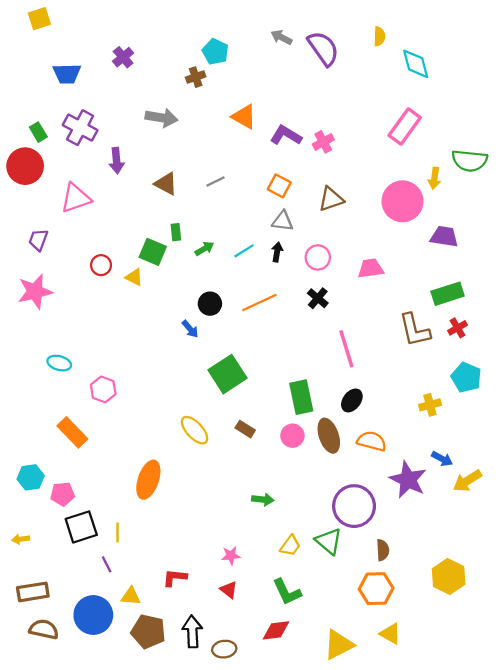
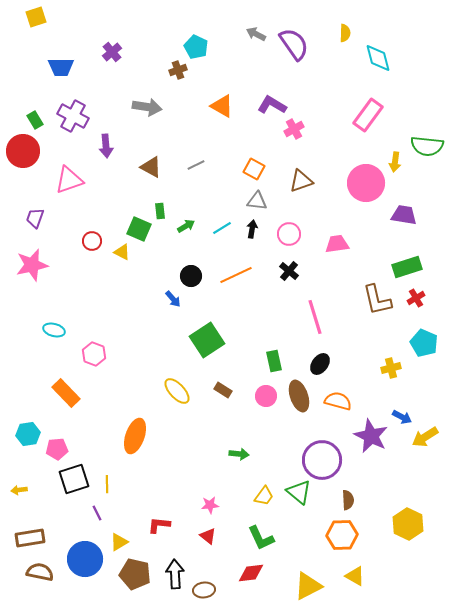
purple L-shape: (286, 135) -> (272, 105), moved
green rectangle: (301, 397) -> (274, 361), size x0.7
yellow triangle: (131, 596) -> (119, 542), turned -36

